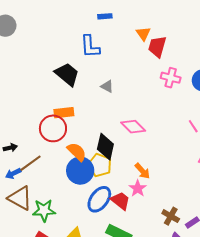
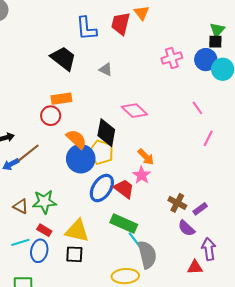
red trapezoid: (157, 47) -> (121, 24), moved
pink cross: (171, 78) -> (172, 58), turned -30
red circle: (53, 128) -> (51, 116), size x0.7
brown triangle: (20, 198) -> (21, 206), moved, size x0.6

